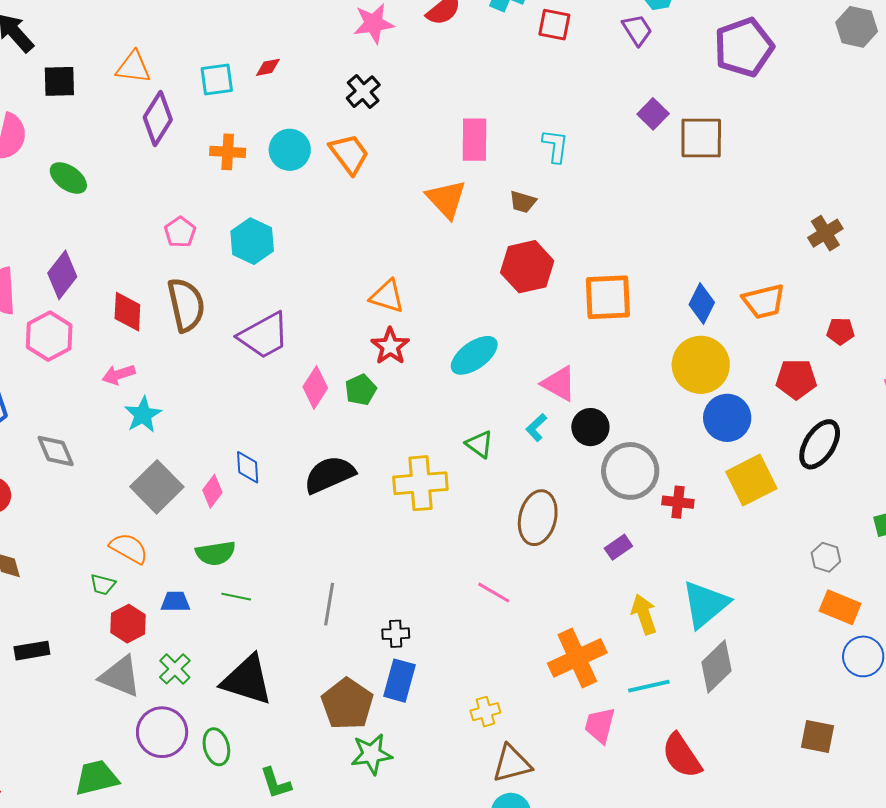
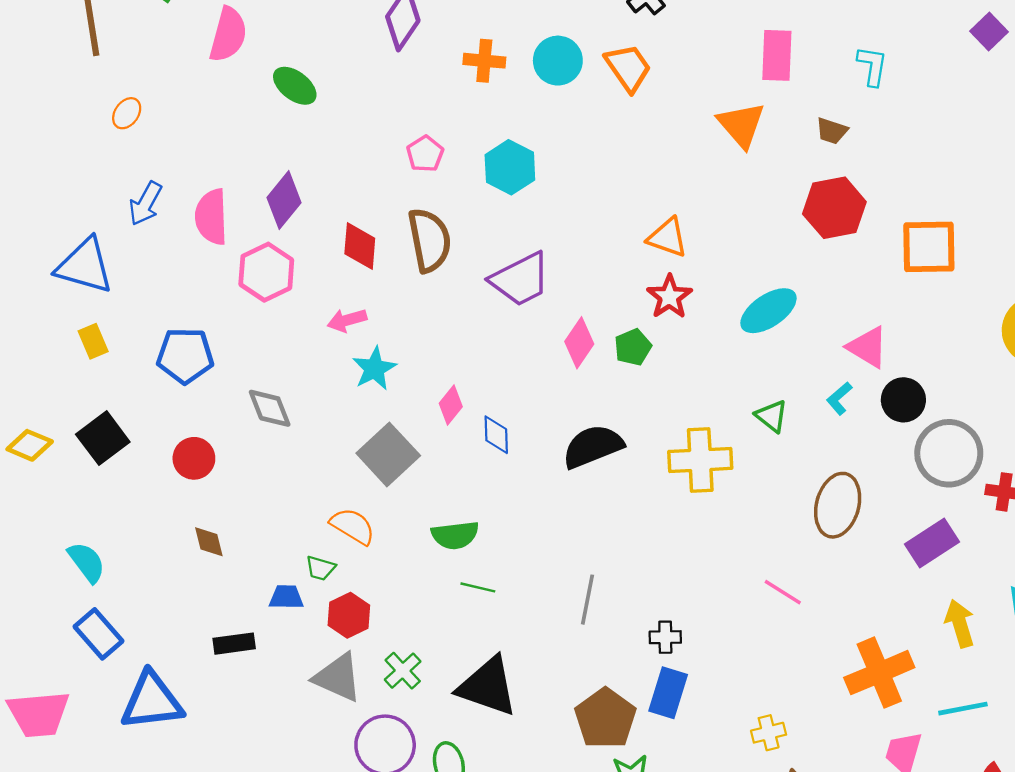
pink diamond: (212, 491) -> (451, 405), moved
purple rectangle: (618, 547) -> (932, 543), size x1.6
blue trapezoid: (175, 602) -> (286, 597), moved

